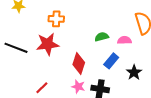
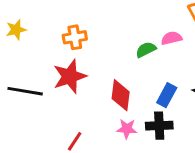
pink semicircle: (124, 40) -> (171, 38), moved
blue rectangle: (111, 61) -> (167, 95), moved

